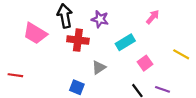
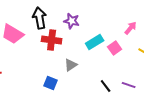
pink arrow: (153, 17) -> (131, 28), moved
pink square: (145, 63) -> (115, 48), moved

